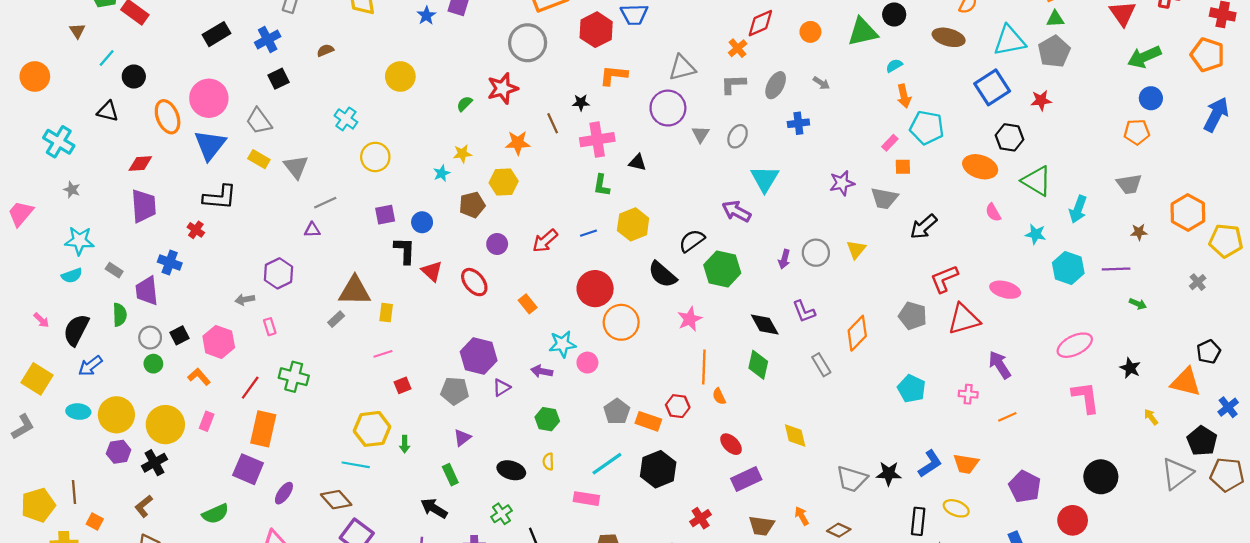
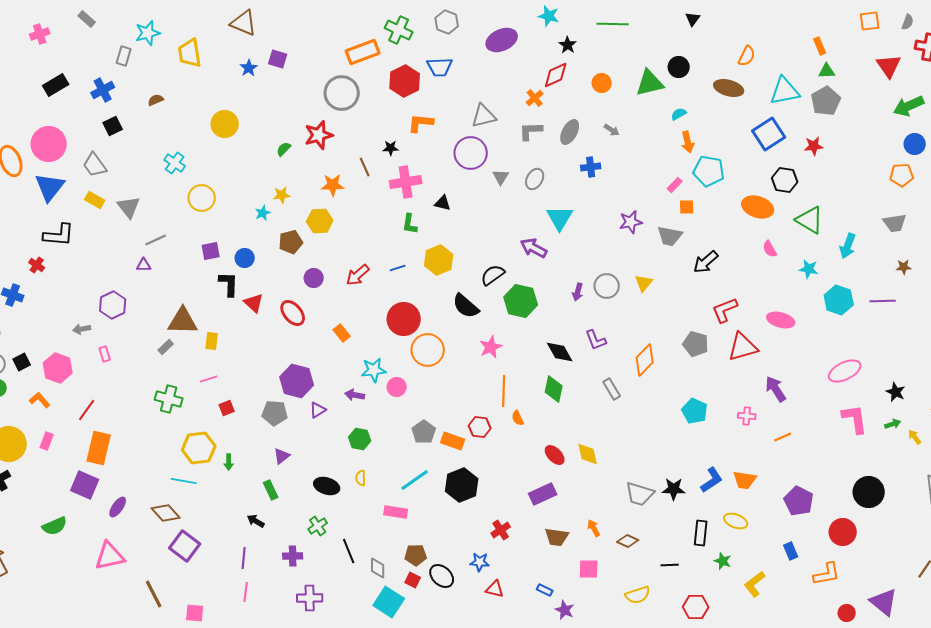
green arrow: (1138, 304) -> (893, 424), moved, turned -42
green cross: (294, 377) -> (169, 399), moved
red ellipse: (731, 444) -> (555, 455), moved
black arrow: (434, 508) -> (256, 521), size x0.7

